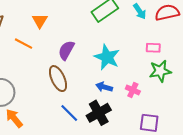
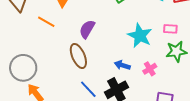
cyan star: (107, 57) -> (140, 36), moved
pink cross: (133, 90) -> (150, 69), turned 32

